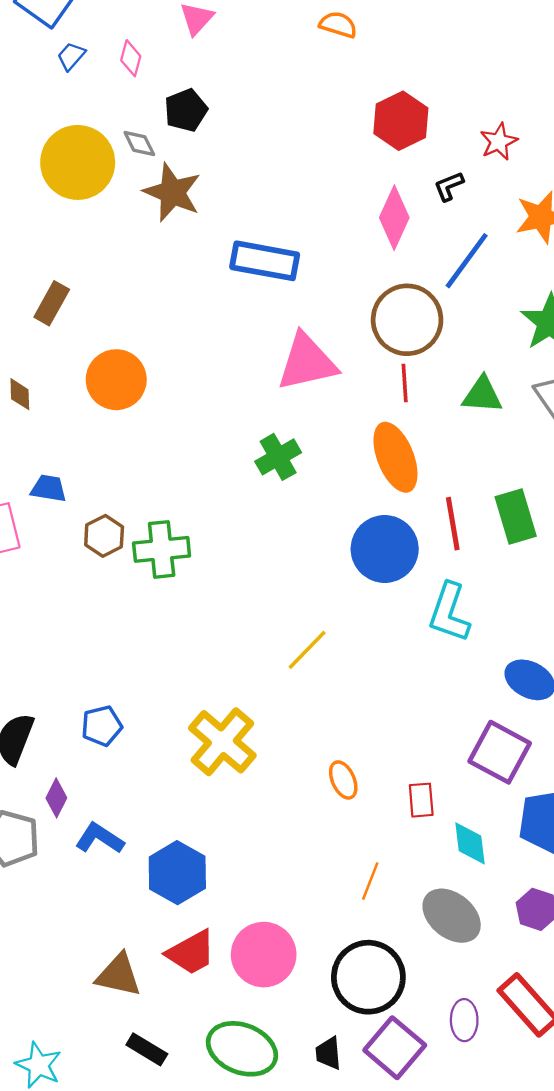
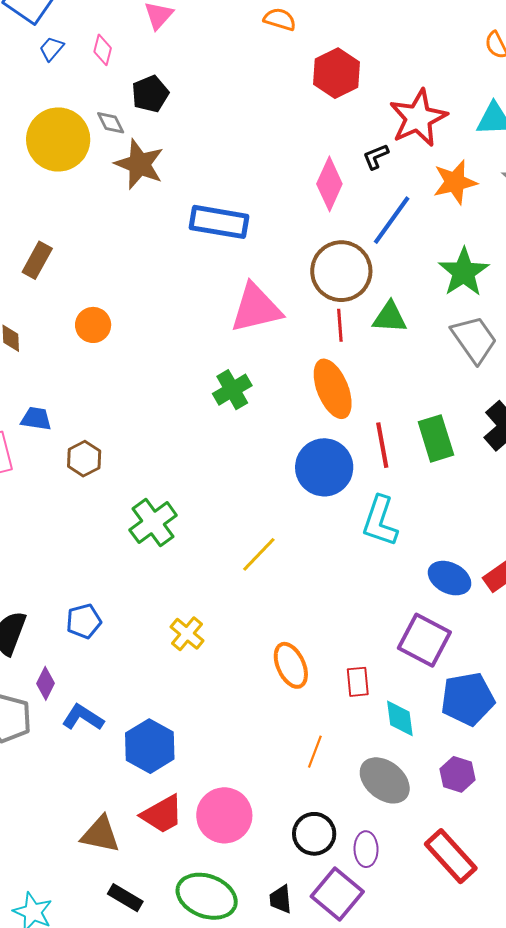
red hexagon: (401, 121) -> (337, 73), moved
red star: (499, 142) -> (418, 118), size x1.8
orange circle: (116, 380) -> (93, 325), size x0.7
green triangle: (482, 395) -> (390, 317), moved
green cross: (162, 549) -> (153, 523), moved, turned -30
yellow cross: (222, 742) -> (187, 634), size x0.6
orange ellipse: (343, 780) -> (291, 665), size x1.4
black circle: (368, 977) -> (314, 834), size x0.7
purple ellipse: (464, 1020) -> (366, 849), moved

